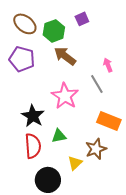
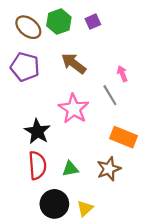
green hexagon: (54, 31) -> (59, 22), moved
green triangle: (59, 136) -> (70, 169), moved
yellow triangle: (75, 163) -> (85, 208), moved

